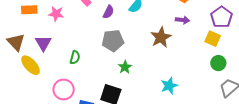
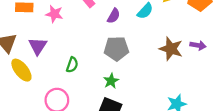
purple arrow: (182, 20) -> (198, 45), moved
brown star: (161, 37) -> (171, 49), turned -30
green star: (125, 67) -> (111, 81), moved

